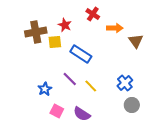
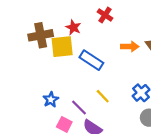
orange arrow: (115, 28) -> (130, 47), moved
yellow square: (55, 42) -> (62, 47), size x1.5
purple line: (70, 79) -> (79, 107), moved

